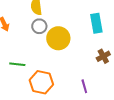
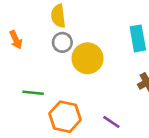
purple line: (84, 86) -> (111, 122), moved, turned -40

